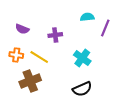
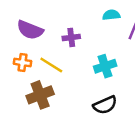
purple semicircle: (22, 29) -> (30, 30), size x1.5
cyan cross: (82, 58) -> (105, 66), turned 36

